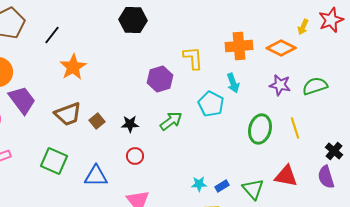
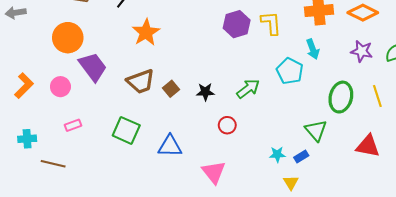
purple hexagon: (160, 79) -> (237, 24), moved
red circle: (135, 156) -> (227, 125), moved
green triangle: (253, 189) -> (316, 130), moved

